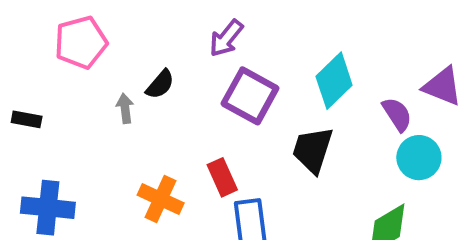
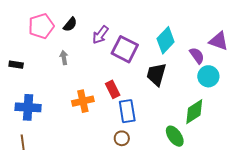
purple arrow: (226, 38) -> (100, 35), moved
black semicircle: (160, 84) -> (70, 24), moved
orange cross: (161, 199) -> (83, 101), turned -35

